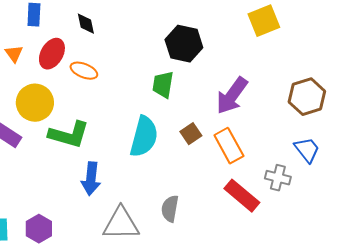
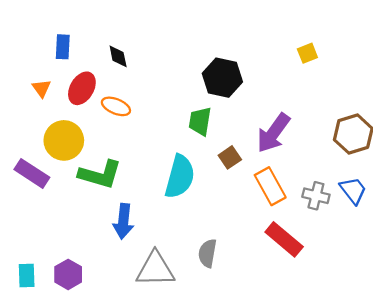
yellow square: (264, 21) -> (307, 53), size x0.6
brown square: (191, 134) -> (230, 157), moved
gray cross: (278, 178) -> (316, 196), moved

